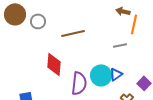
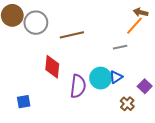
brown arrow: (123, 11) -> (141, 12), moved
gray circle: (38, 21) -> (36, 23), size x1.5
orange line: (134, 24) -> (134, 26), turned 30

